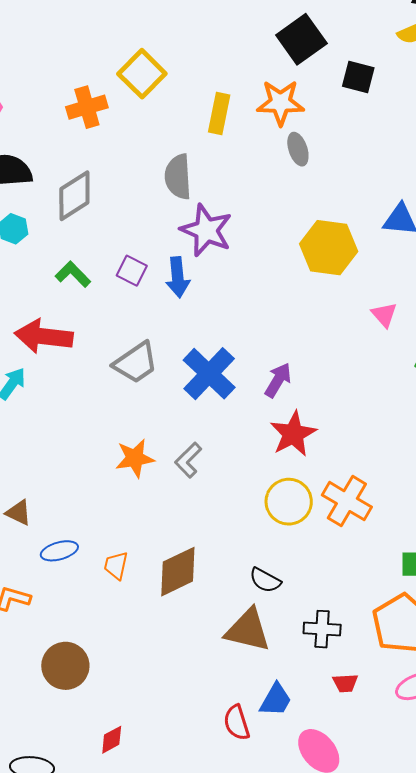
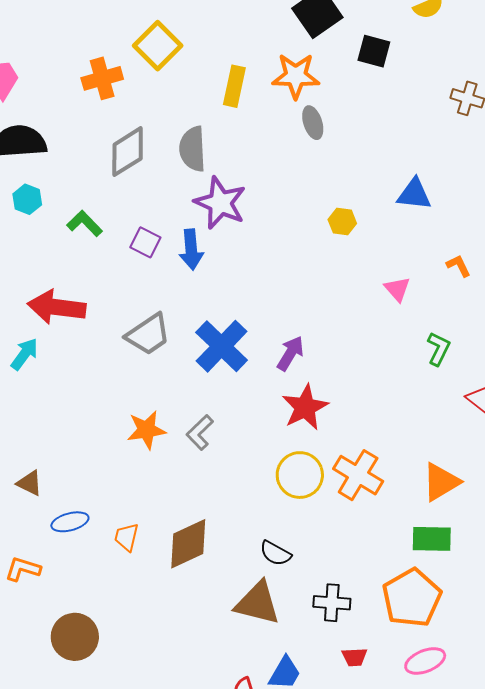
gray diamond: (74, 196) -> (128, 152), moved
yellow hexagon: (329, 248) -> (342, 221), size x0.5
green L-shape: (73, 274) -> (85, 223), moved

